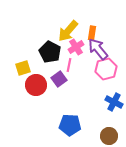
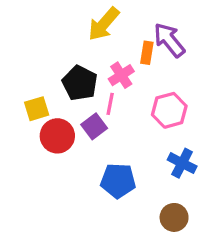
yellow arrow: (68, 31) -> (104, 24), moved
purple arrow: (98, 49) -> (169, 40), moved
blue pentagon: (70, 125) -> (118, 181), moved

